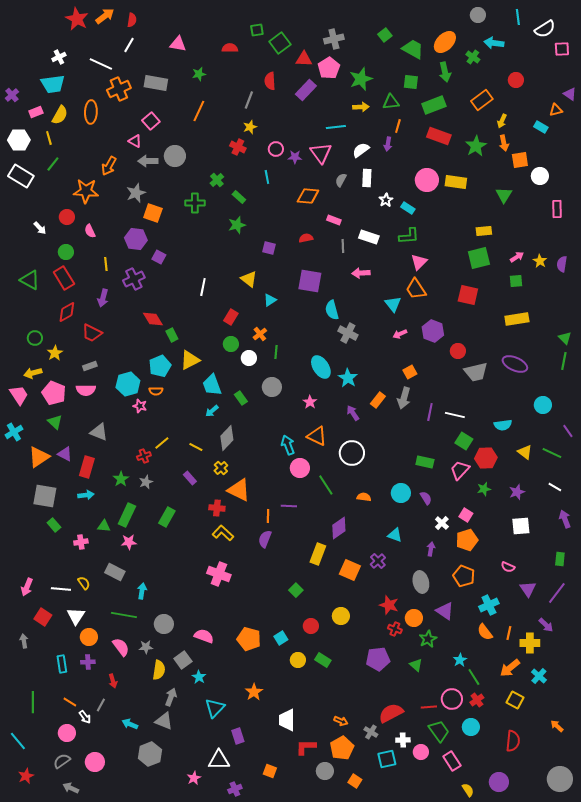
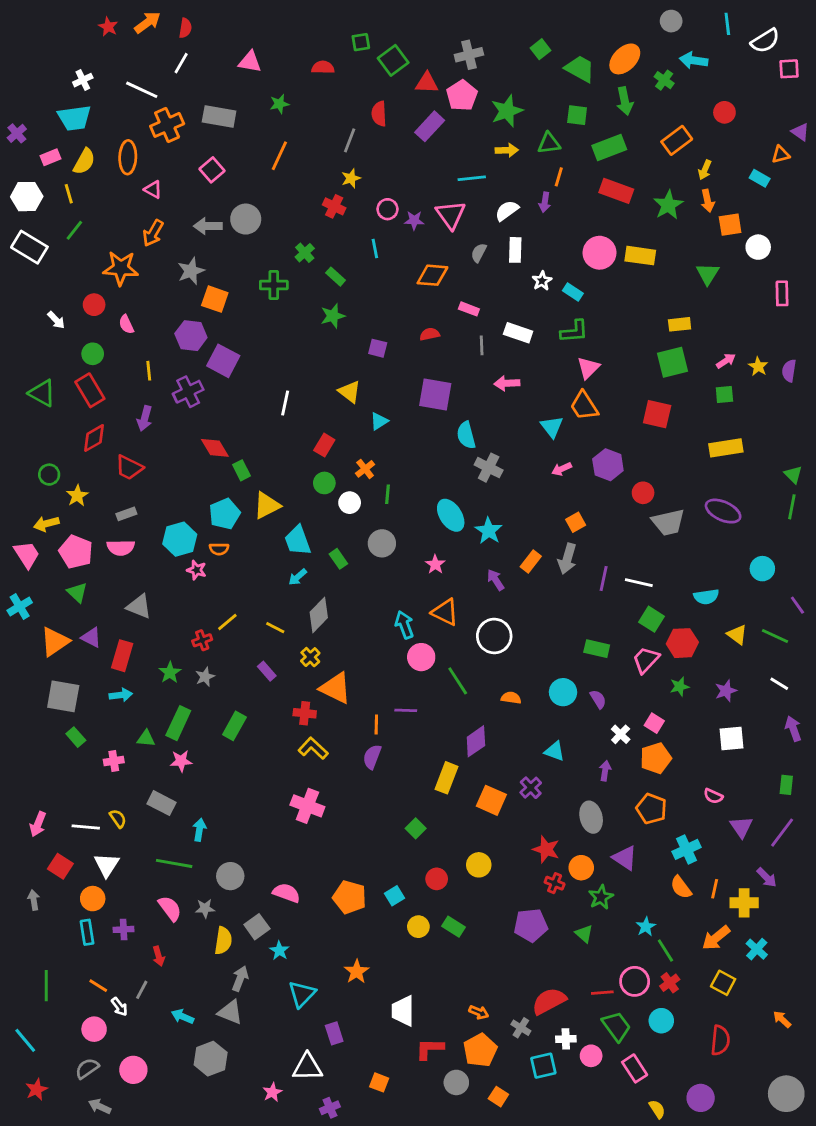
red star: (77, 19) -> (108, 27), size x0.6
pink triangle: (135, 141) -> (153, 190), moved
purple square: (159, 257) -> (223, 361), size x1.6
orange circle: (89, 637) -> (93, 899), moved

